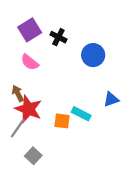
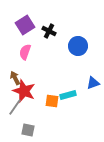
pink semicircle: (30, 62) -> (25, 52), turned 70
cyan rectangle: (81, 114) -> (68, 95), turned -42
gray square: (33, 156) -> (28, 130), turned -32

